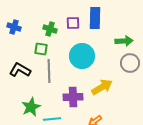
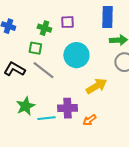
blue rectangle: (95, 18) -> (107, 17), moved
gray line: (49, 71) -> (43, 70), turned -50
purple cross: (73, 97) -> (67, 108), moved

